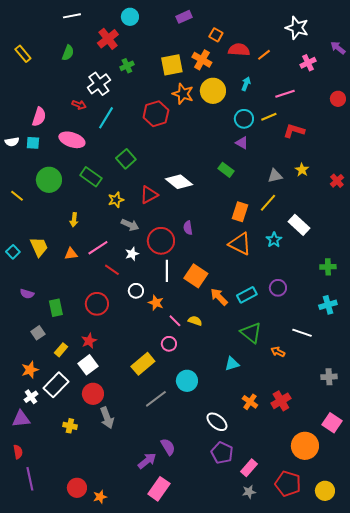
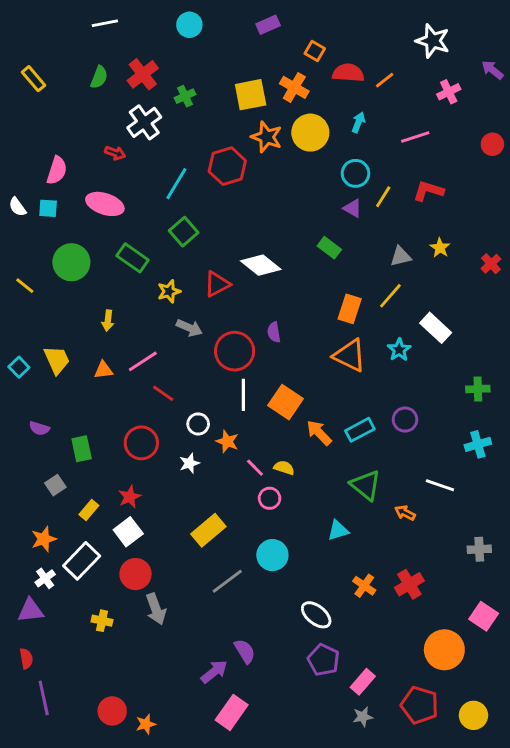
red cross: (108, 39) -> (143, 74), moved
yellow line: (269, 117) -> (383, 197), moved, turned -35
cyan line: (106, 118) -> (176, 184), moved
white semicircle: (12, 142) -> (17, 207), turned 64
white star: (132, 254) -> (189, 463), moved
pink circle: (169, 344) -> (270, 498), moved

